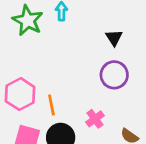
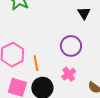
purple circle: (114, 75) -> (71, 46), moved

